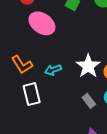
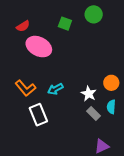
white star: (88, 66) -> (89, 94), moved, size x0.7

